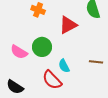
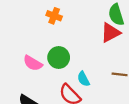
red triangle: (68, 25) -> (111, 33), moved

